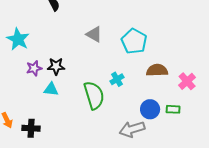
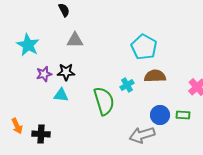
gray triangle: (94, 34) -> (75, 40), moved, turned -30
brown semicircle: (157, 70) -> (155, 76), moved

